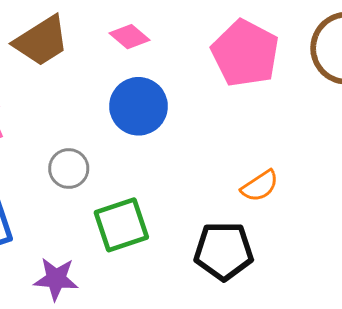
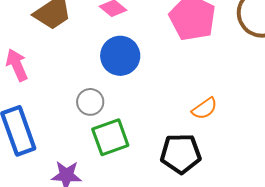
gray circle: (69, 169) -> (90, 102), moved

